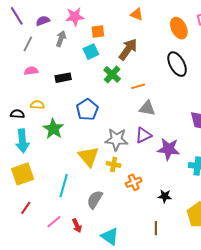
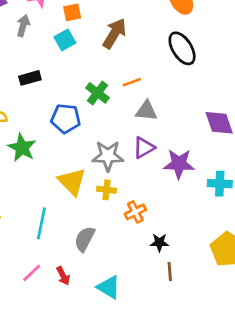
green cross: (112, 74) -> (97, 93), moved
blue pentagon: (87, 110) -> (66, 119), turned -30
black star: (165, 196) -> (159, 243), moved

